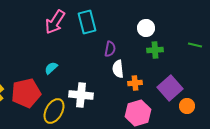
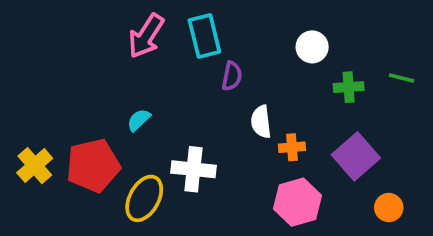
purple semicircle: (110, 49) -> (232, 76), moved
green cross: (155, 50) -> (349, 87), moved
orange circle: (187, 106) -> (389, 208), moved

